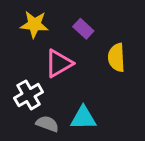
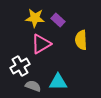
yellow star: (34, 24) -> (35, 18), moved

